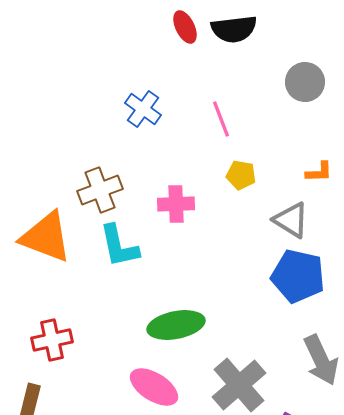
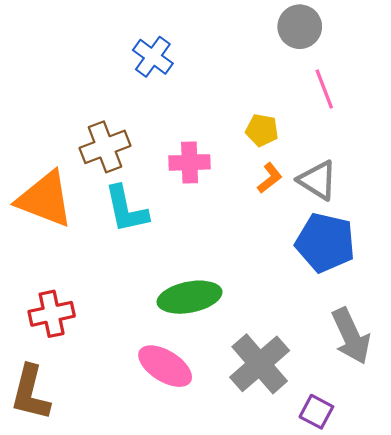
gray circle: (305, 82) -> (300, 27), moved
pink line: (221, 119) -> (324, 89), moved
orange L-shape: (319, 172) -> (270, 178), moved, turned -36

